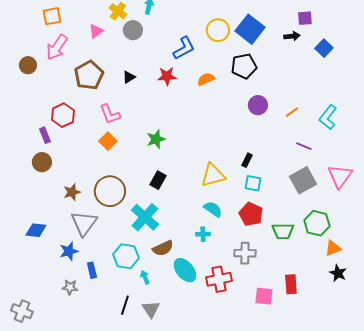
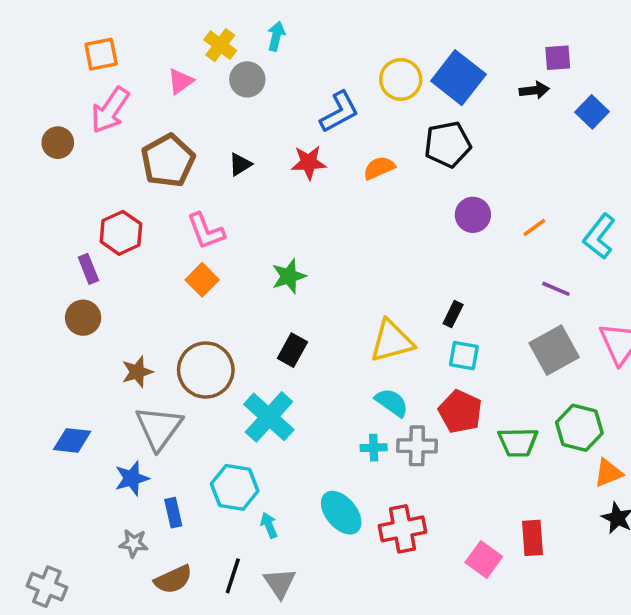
brown semicircle: (163, 248) -> (173, 579), moved
gray cross: (245, 253) -> (417, 446), moved
pink square: (264, 296) -> (484, 560), turned 30

